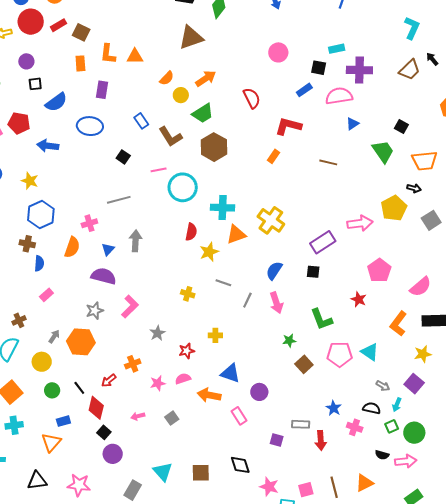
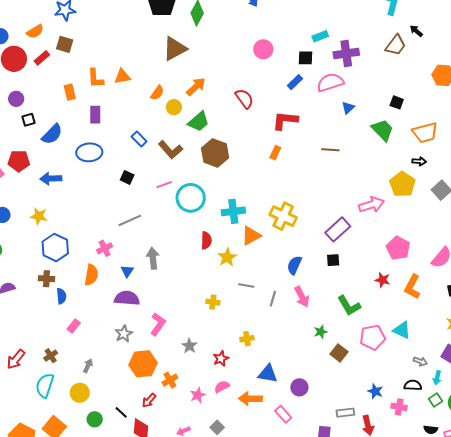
brown square: (81, 32) -> (65, 44), moved
orange L-shape: (398, 324) -> (412, 287), moved
orange hexagon: (81, 342) -> (143, 364), moved

